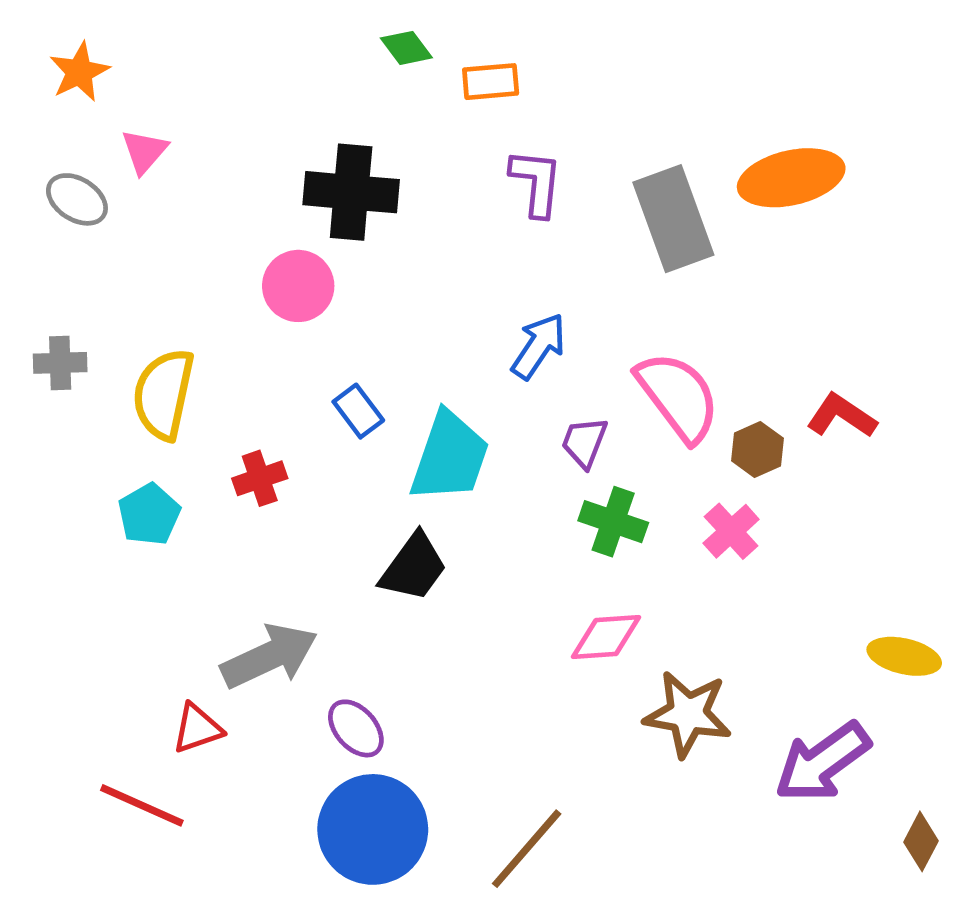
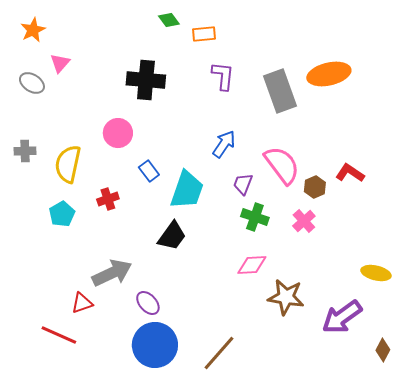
pink circle: (298, 286) -> (118, 133), moved

